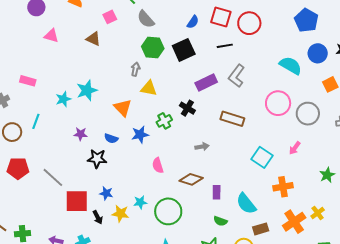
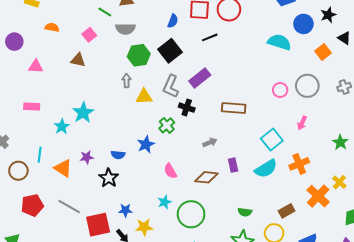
gray semicircle: (146, 19) -> (125, 29), turned -36
gray L-shape: (237, 76) -> (171, 86), moved
pink rectangle: (28, 81) -> (32, 106), moved
pink circle: (278, 103) -> (280, 90), moved, size x0.6
orange triangle: (123, 108) -> (63, 168), moved
cyan square: (262, 157) -> (272, 140), turned 30
black star: (97, 159) -> (109, 178), turned -30
purple rectangle: (217, 192) -> (233, 165), moved
cyan star: (140, 202) -> (165, 202), moved
cyan semicircle: (246, 204) -> (266, 169), moved, turned -70

